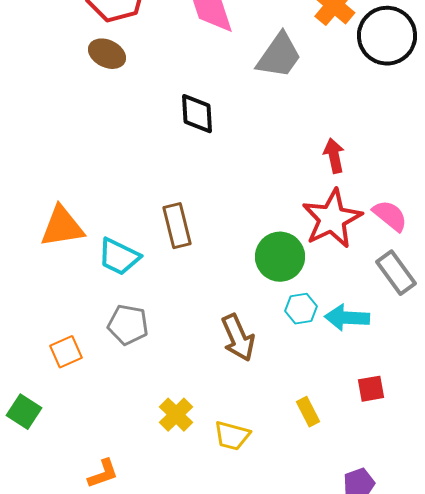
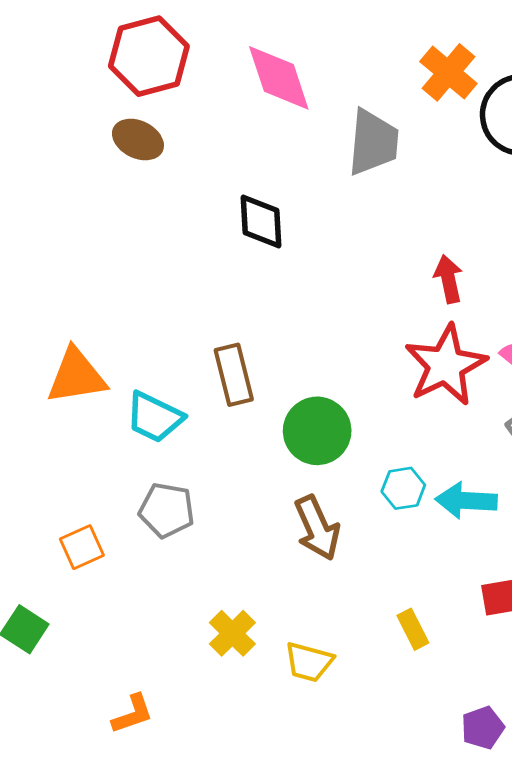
gray trapezoid: (279, 56) -> (373, 142), turned -30
green circle: (280, 257) -> (317, 431), moved

